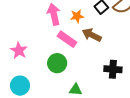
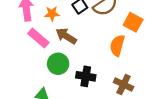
green circle: (57, 63) -> (58, 64), moved

